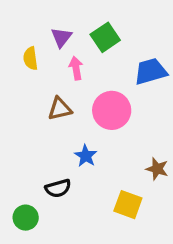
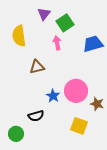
purple triangle: (61, 37) -> (44, 14), moved
yellow semicircle: (30, 58) -> (19, 36), size x1.5
pink arrow: (76, 68) -> (57, 43), moved
pink circle: (112, 110) -> (76, 91), moved

